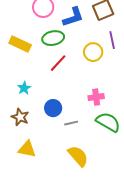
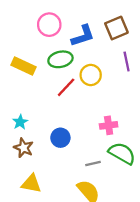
yellow circle: (93, 52) -> (91, 75), moved
cyan star: (24, 88) -> (20, 122), moved
gray line: (71, 123) -> (93, 163), moved

